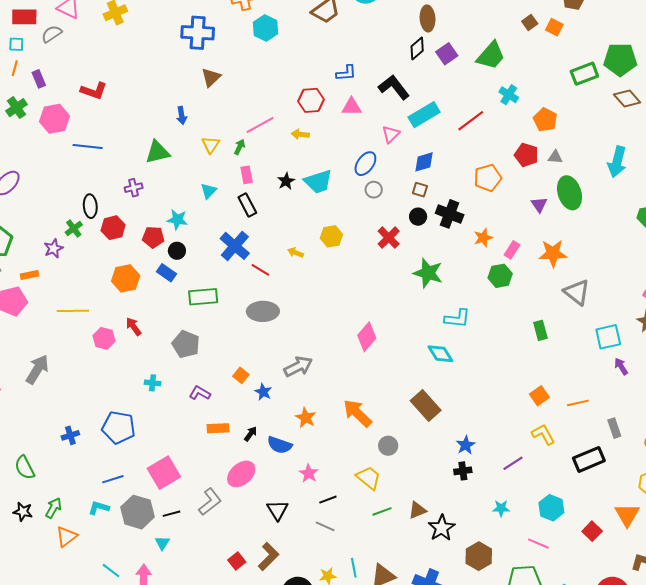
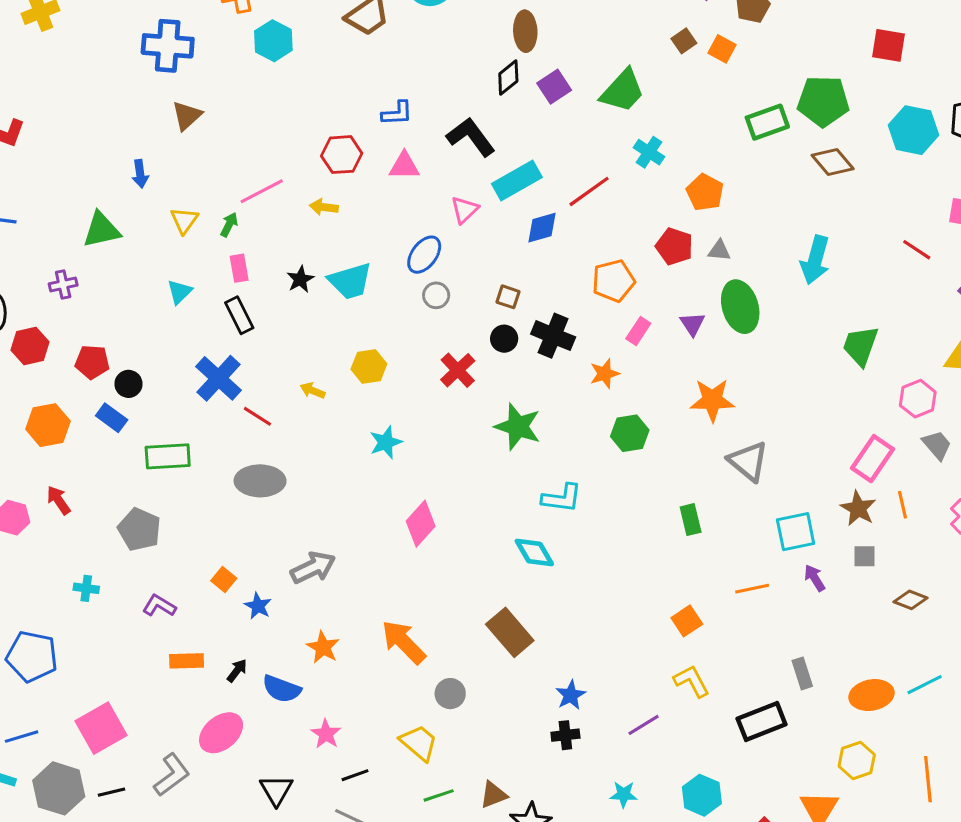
blue diamond: (424, 162) -> (542, 228), moved
cyan star: (177, 220) -> (386, 442), moved, turned -30
pink rectangle: (512, 250) -> (638, 331), moved
orange line: (578, 403) -> (752, 589), moved

